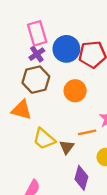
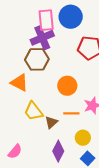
blue circle: (66, 49) -> (71, 17), moved
purple cross: (37, 54) -> (42, 38), size x1.6
orange circle: (75, 91) -> (67, 86), moved

